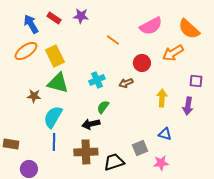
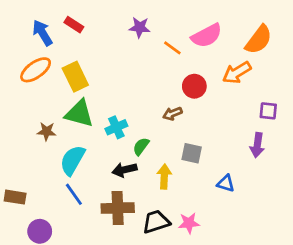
purple star: (81, 16) -> (140, 27), moved
orange semicircle: (189, 29) -> (259, 40), turned -95
orange line: (113, 40) -> (172, 48), moved
cyan cross: (97, 80) -> (116, 127), moved
yellow arrow: (162, 98) -> (164, 177), moved
blue line: (54, 142) -> (74, 194), turned -36
gray square: (140, 148) -> (192, 153), moved, turned 35
pink star: (161, 163) -> (189, 223), moved

